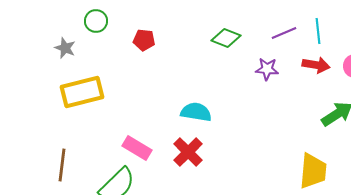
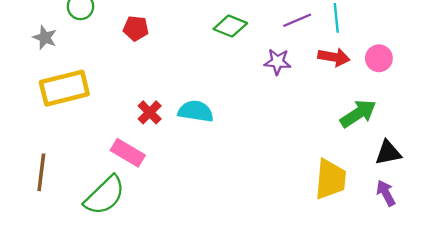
red cross: (188, 152) -> (150, 112), moved, size x0.7

